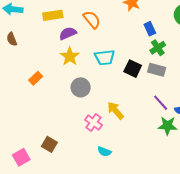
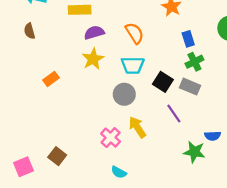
orange semicircle: (92, 19) -> (135, 33), moved
gray circle: (81, 87) -> (124, 94), moved
purple line: (161, 103) -> (174, 113), moved

